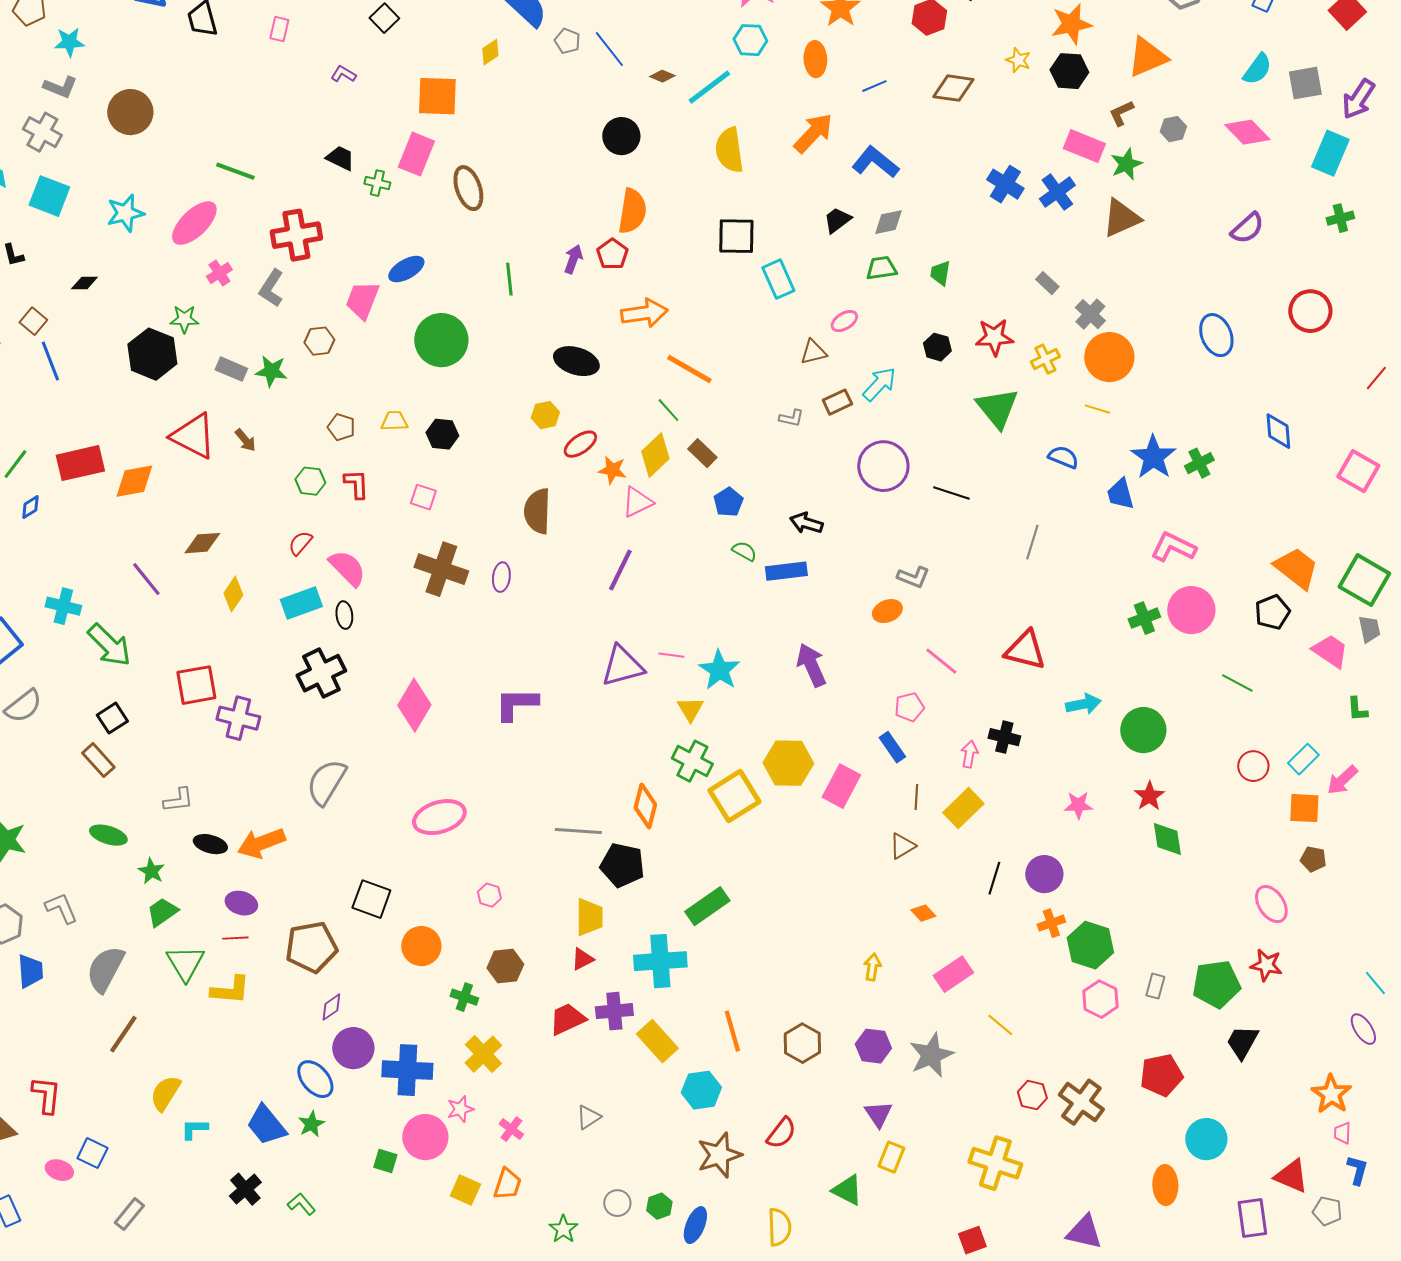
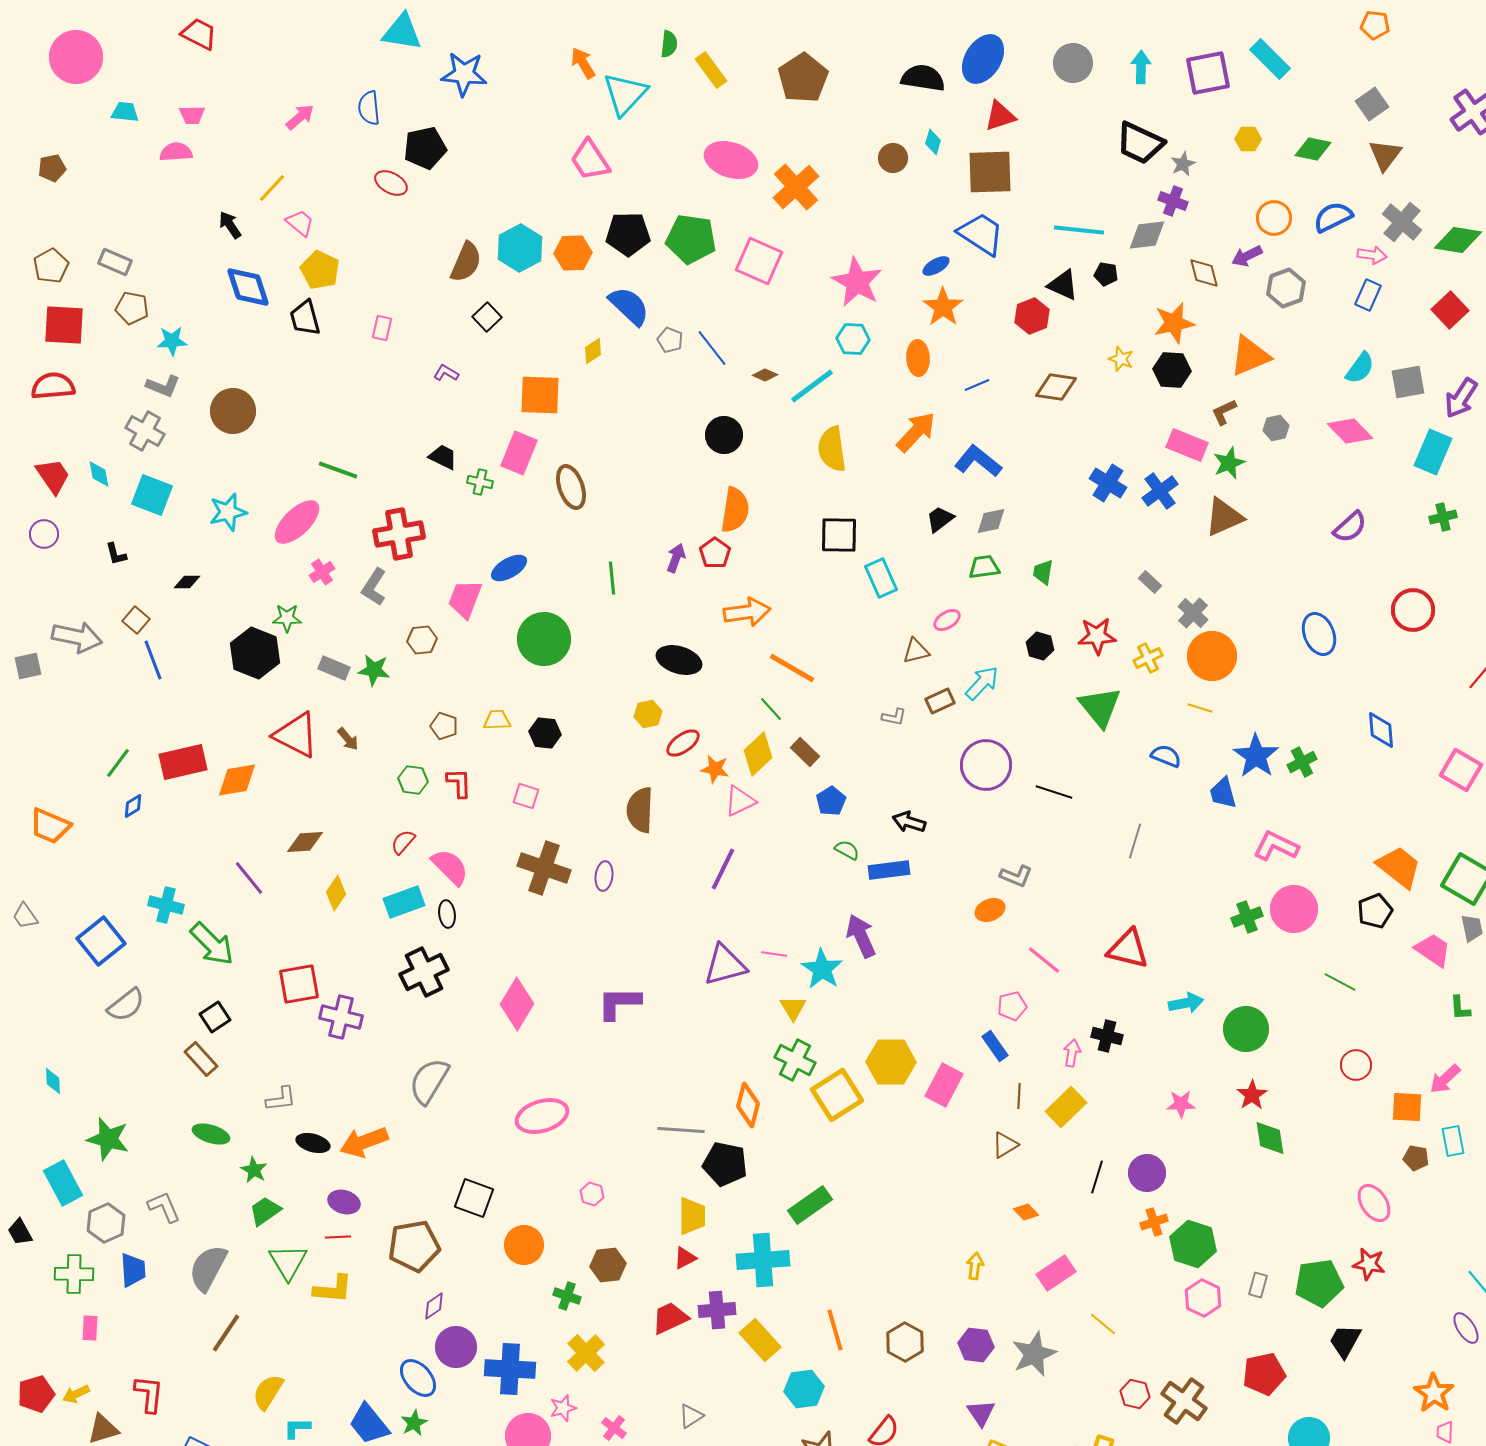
purple arrow: (811, 665) -> (861, 936), moved
cyan rectangle: (1303, 759) -> (1453, 1141), moved, turned -56

